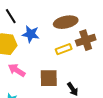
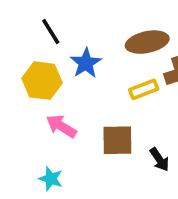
blue star: (31, 34) -> (86, 63), turned 30

